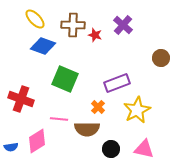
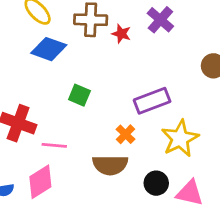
green square: (65, 79) -> (79, 95), size x0.6
pink line: (59, 119) -> (54, 145), moved
black circle: (111, 149) -> (156, 183), moved

